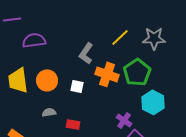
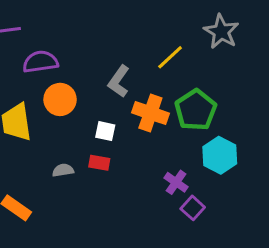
gray star: (154, 38) -> (221, 32), moved, turned 30
orange circle: (47, 80) -> (60, 99), moved
red rectangle: (73, 124) -> (99, 163), moved

